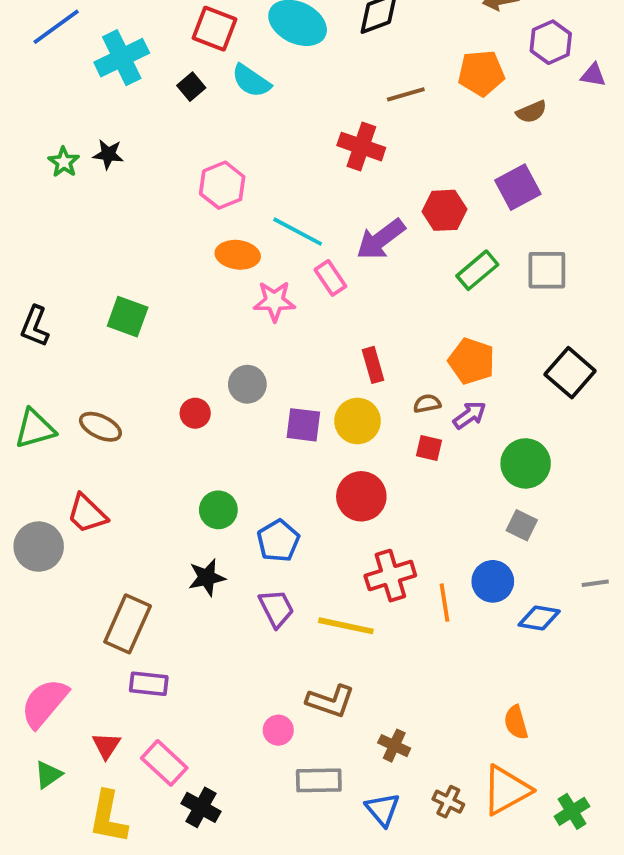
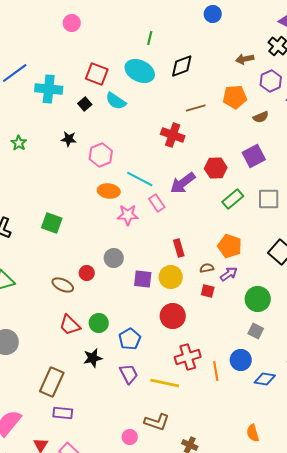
cyan cross: (122, 58) -> (49, 89), turned 32
black star: (108, 154) -> (69, 139), moved
brown ellipse: (100, 427) -> (63, 285), moved
red trapezoid: (87, 514) -> (70, 325), moved

